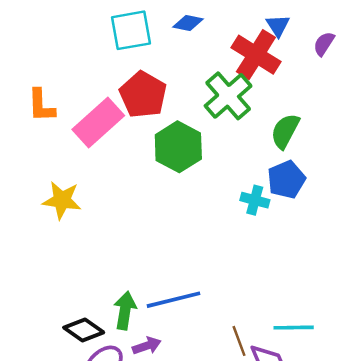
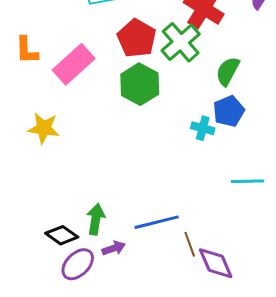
red pentagon: (143, 95) -> (137, 38), moved
blue line: (173, 300) -> (157, 222), moved
cyan line: (294, 328) -> (248, 181), moved

